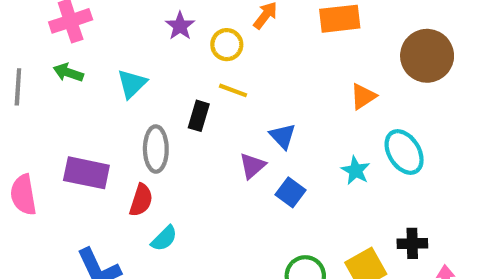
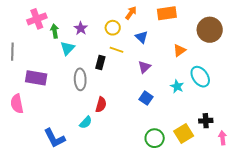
purple star: (180, 26) -> (81, 28), moved
green arrow: (68, 73) -> (55, 31), moved, turned 64
blue triangle: (283, 136) -> (142, 37), moved
purple triangle: (252, 166) -> (144, 67), moved
purple rectangle: (86, 173) -> (36, 78), moved
red semicircle: (141, 200) -> (101, 105), moved

